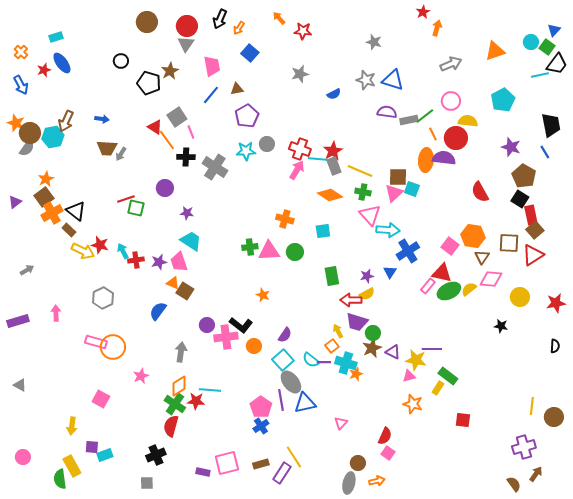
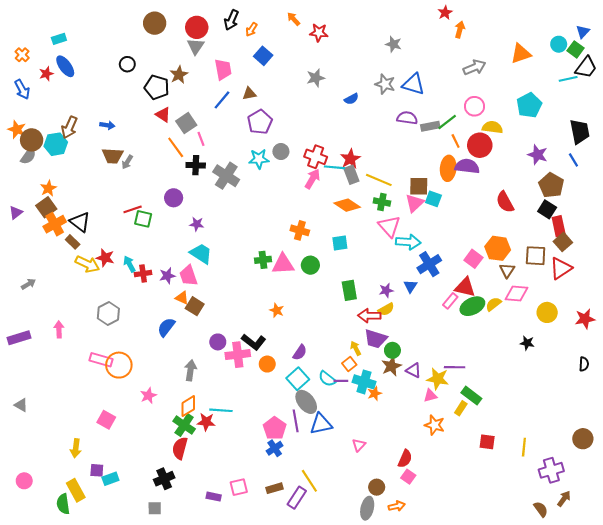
red triangle: (155, 127) -> (163, 115), moved
yellow line: (532, 406) -> (524, 447), moved
pink square: (227, 463) -> (239, 487), size x0.7

